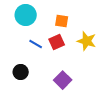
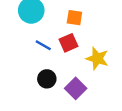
yellow star: (87, 41) -> (97, 58), moved
black circle: (21, 72) -> (47, 79), moved

